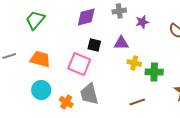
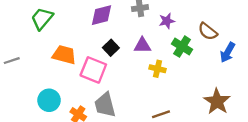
black square: (94, 45) -> (111, 48), turned 32
orange trapezoid: (40, 59) -> (64, 55), moved
green cross: (154, 72) -> (182, 47), moved, turned 30

